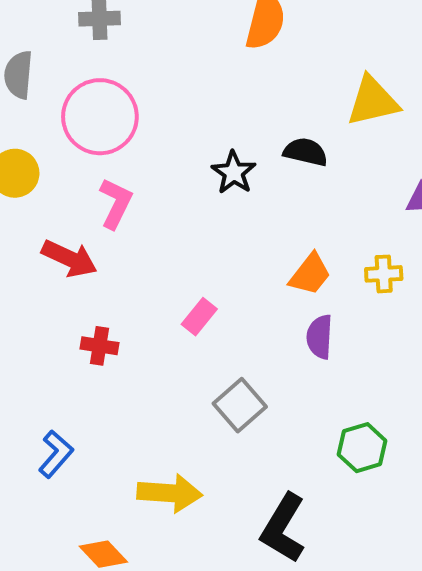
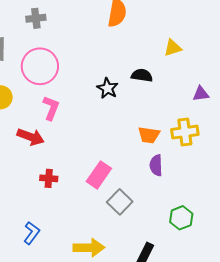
yellow triangle: (373, 101) -> (173, 48), size x0.7
orange trapezoid: (310, 274) -> (149, 135), turned 65
yellow cross: (384, 274) -> (185, 132), size x1.5
pink rectangle: (199, 317) -> (99, 175), moved, size x1.5

